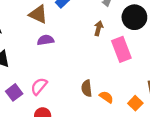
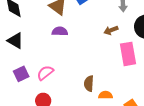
brown arrow: (99, 28) -> (111, 30), turned -136
orange semicircle: (106, 97) -> (105, 95), turned -48

